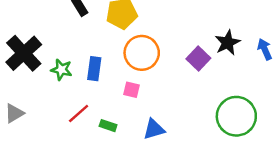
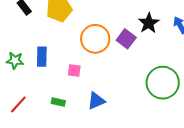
orange circle: (142, 53) -> (95, 39), moved
red line: (79, 114) -> (18, 104), moved

